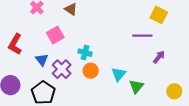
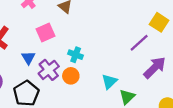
purple line: (142, 36) -> (139, 43), turned -48
purple arrow: (159, 57) -> (155, 67), size x1.6
orange circle: (91, 71) -> (71, 76), moved

